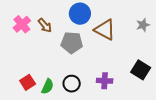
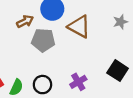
brown arrow: (45, 25) -> (25, 21), moved, turned -77
purple cross: (105, 81) -> (78, 82), turned -35

